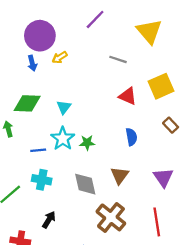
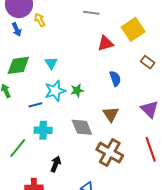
yellow arrow: (60, 57) -> (40, 20), turned 104
red triangle: (128, 96) -> (105, 43), turned -30
cyan star: (63, 139) -> (55, 91), turned 30

